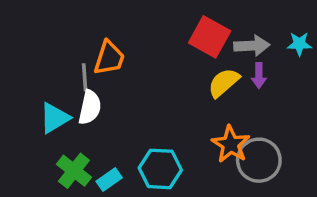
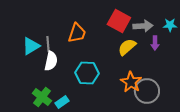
orange trapezoid: (109, 58) -> (77, 33), moved
purple arrow: (259, 76) -> (155, 43), moved
cyan triangle: (55, 118) -> (31, 46), moved
cyan hexagon: (160, 169) -> (87, 73), moved

